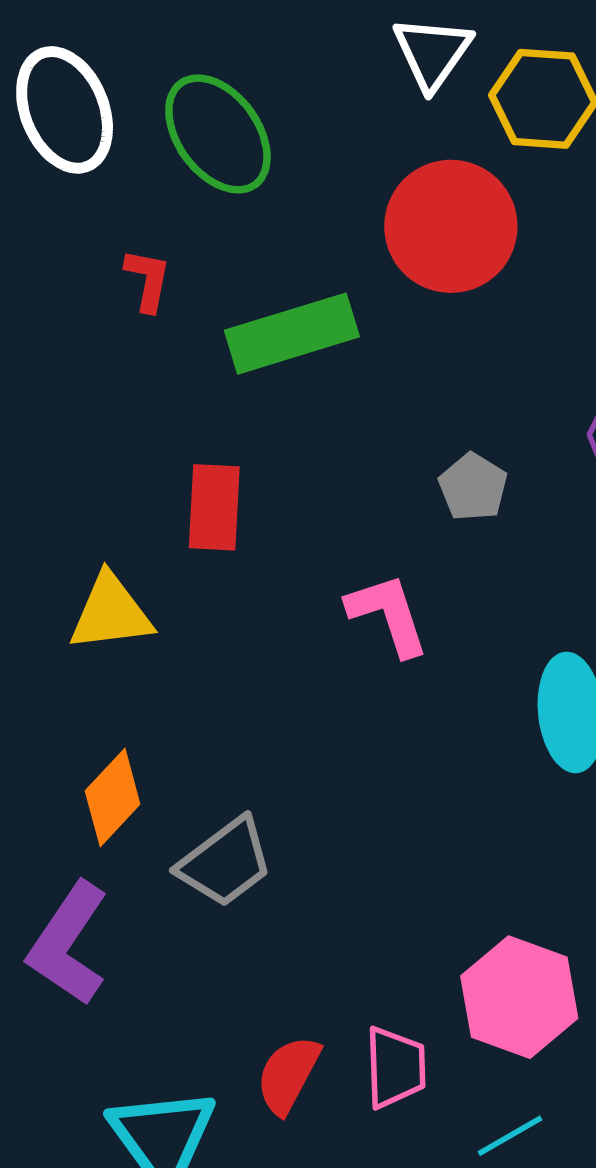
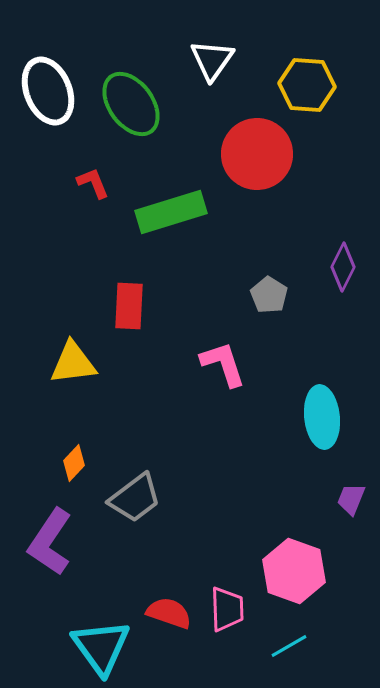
white triangle: (432, 53) -> (212, 60), moved
red L-shape: (148, 280) -> (93, 183), turned -33
orange diamond: (113, 798) -> (74, 463), size x0.7
red semicircle: (288, 1075) -> (169, 613), turned 81

